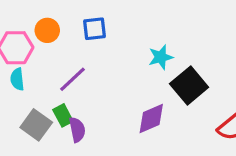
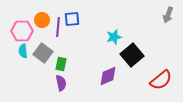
purple line: (72, 79) -> (58, 27), moved, turned -42
green rectangle: (63, 115) -> (61, 64), moved, turned 40
gray square: (36, 125) -> (43, 53), moved

